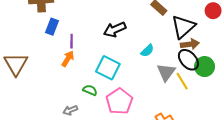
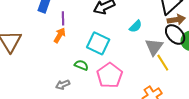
yellow line: (182, 81) -> (163, 63), moved

